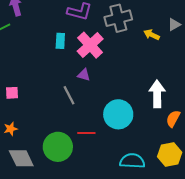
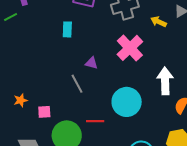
pink cross: (90, 45) -> (130, 48), moved
pink square: (12, 93) -> (44, 112), moved
orange star: (11, 129) -> (21, 100), moved

